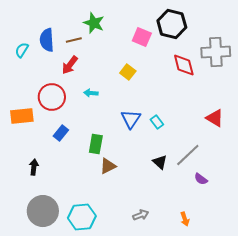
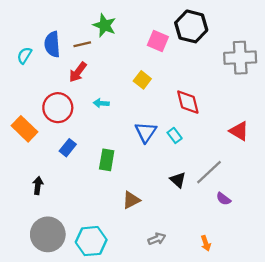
red diamond: (184, 65) -> (188, 102), moved
orange rectangle: (22, 116) -> (24, 129), turned 50
brown triangle: (108, 166) -> (131, 200), moved

